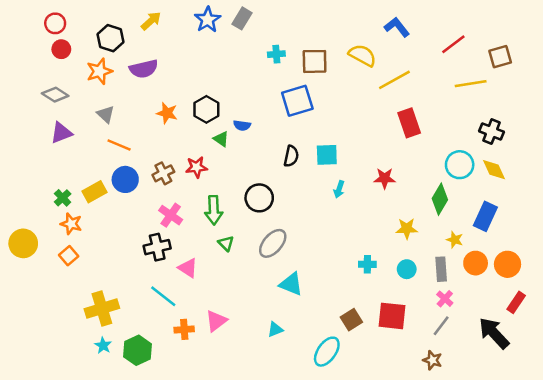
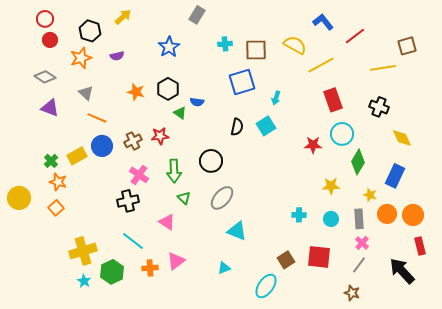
blue star: (208, 20) -> (169, 47), moved
red line: (453, 44) -> (355, 36), moved
purple semicircle: (144, 69) -> (117, 56), size x0.6
black cross: (492, 132) -> (379, 107), moved
purple triangle: (61, 133) -> (50, 108), turned 42
cyan square: (327, 155) -> (266, 126), turned -30
cyan circle: (460, 165) -> (342, 134), moved
cyan arrow: (339, 189) -> (276, 98), moved
pink triangle: (188, 268) -> (167, 222), moved
red rectangle: (516, 302) -> (420, 246), turned -48
green hexagon: (138, 350) -> (112, 272), moved

